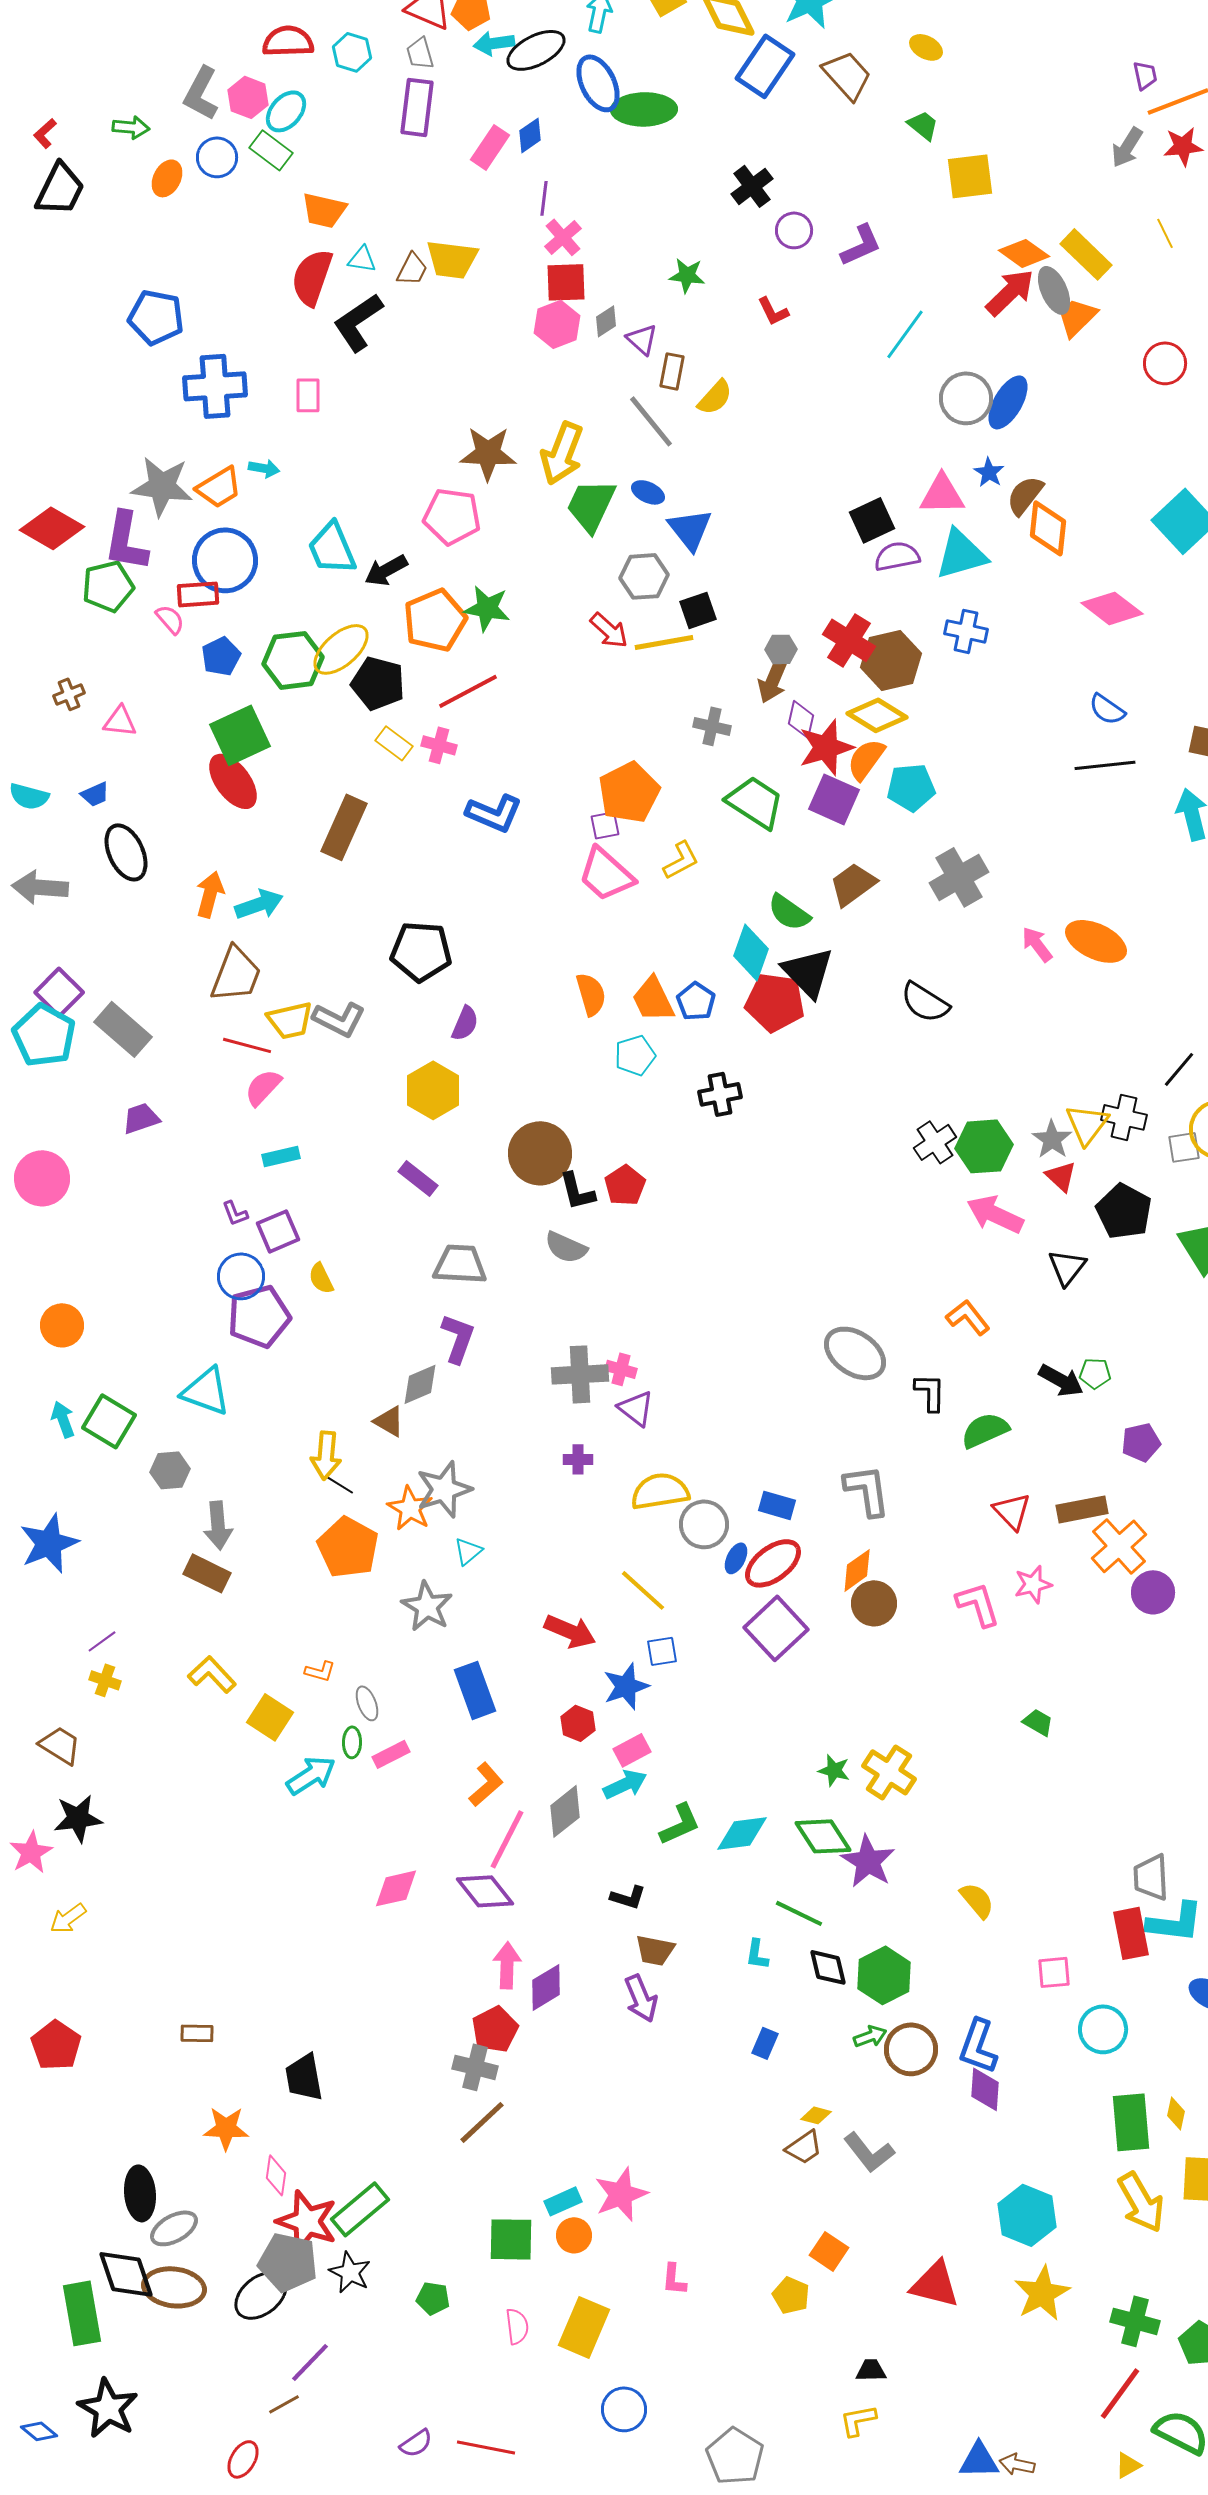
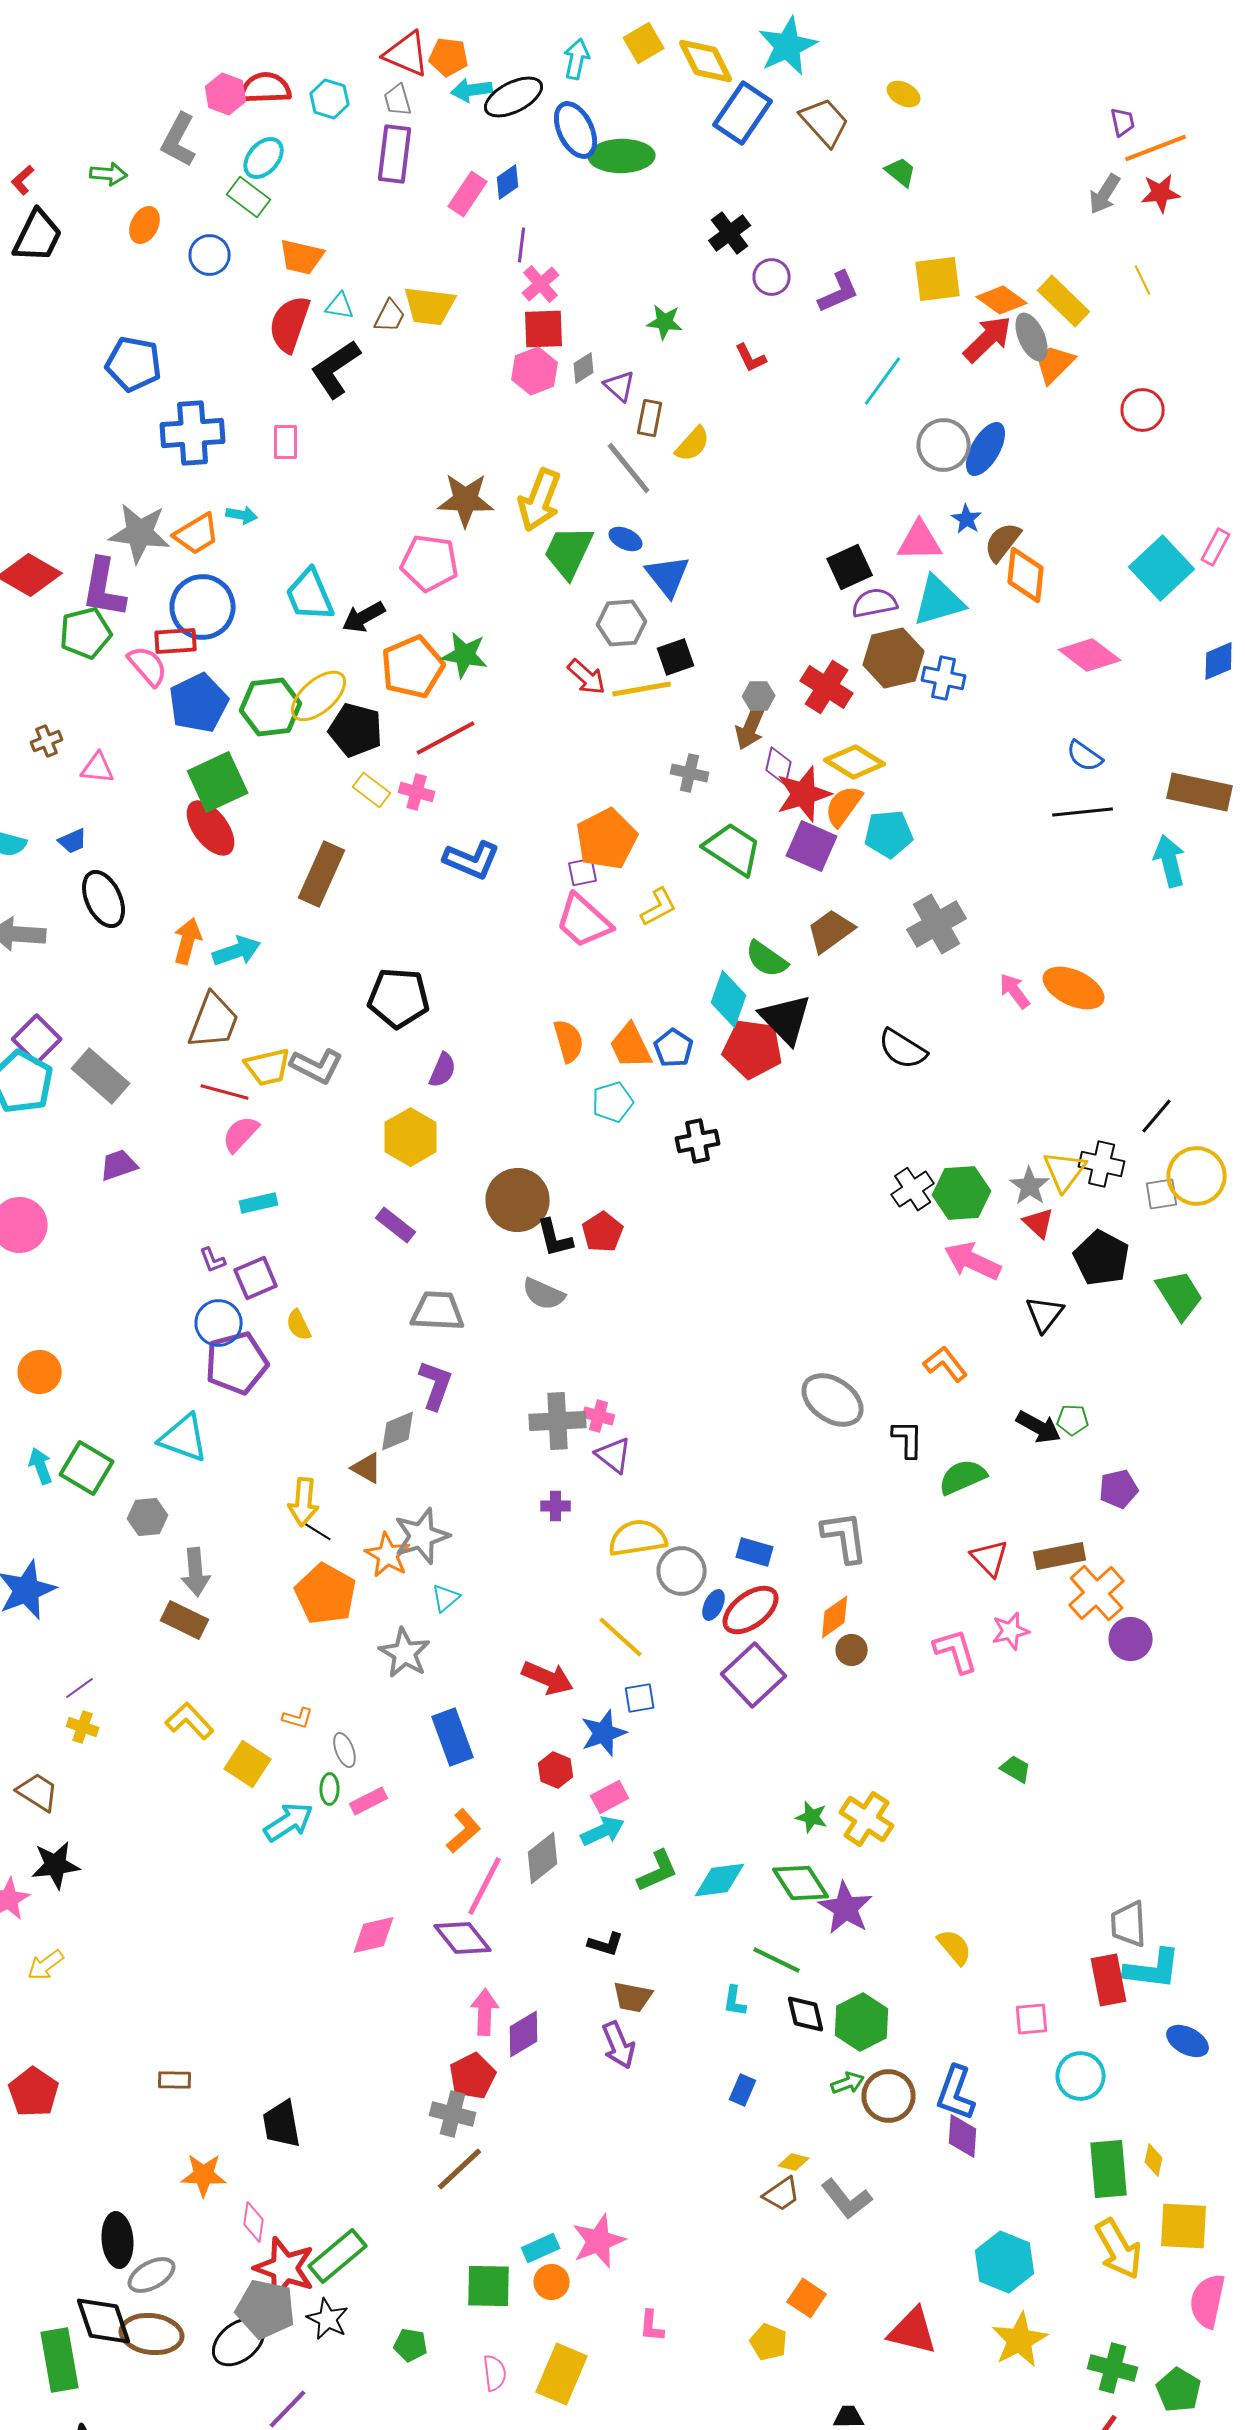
pink hexagon: (248, 97) -> (226, 94), moved
blue circle: (217, 157) -> (210, 255), moved
yellow square: (970, 176) -> (938, 279), moved
pink semicircle: (170, 619) -> (148, 666), size x1.4
blue pentagon: (221, 656) -> (199, 703), size x1.5
brown hexagon: (891, 660) -> (894, 658), moved
brown circle: (874, 1603) -> (852, 1650), size x0.7

